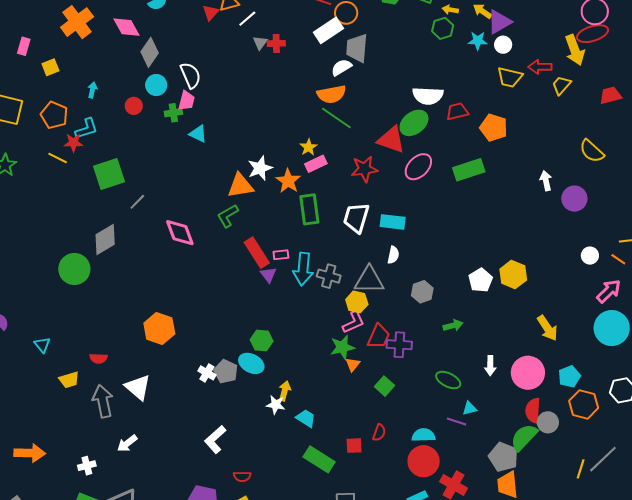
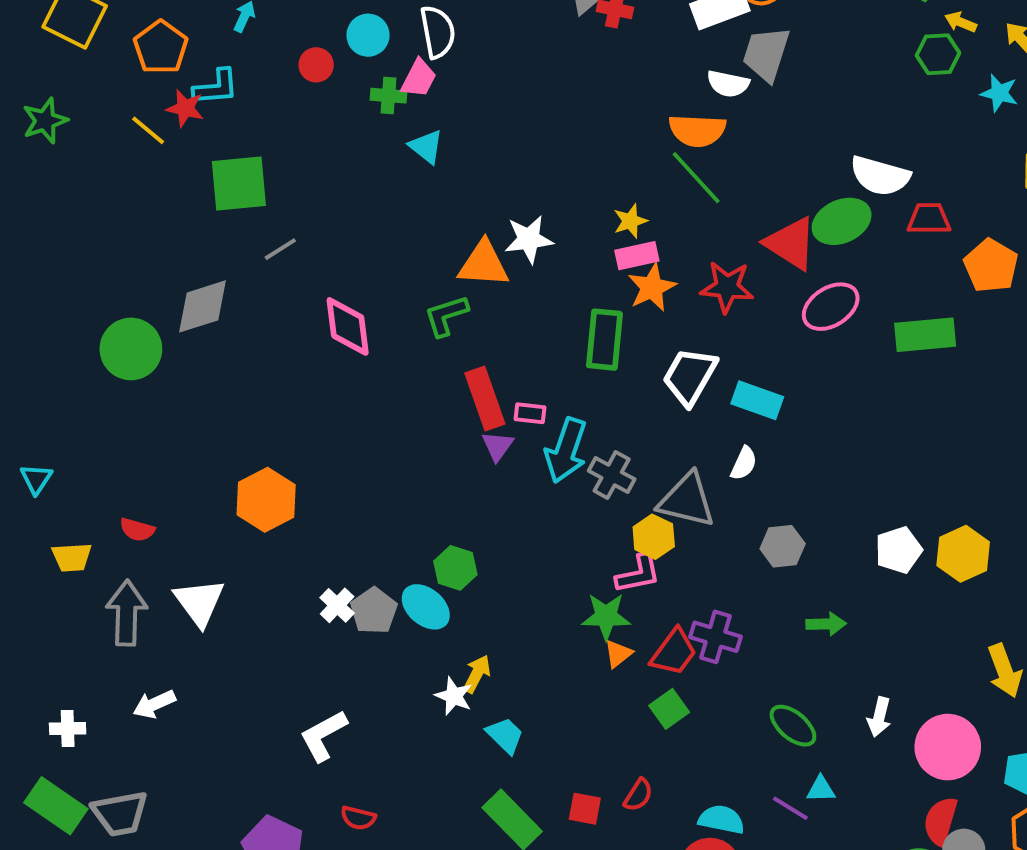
white semicircle: (341, 67) -> (728, 84), turned -150
orange star: (288, 181) -> (652, 287), moved
red trapezoid: (379, 336) -> (674, 652), moved

